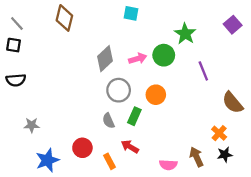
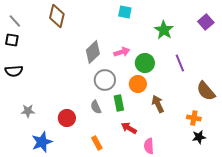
cyan square: (131, 13) -> (125, 12), moved
green circle: (164, 55) -> (145, 63), moved
green rectangle: (134, 116) -> (119, 103), turned -35
orange cross: (219, 133) -> (194, 118), turned -32
red arrow: (130, 147) -> (129, 128), moved
red circle: (82, 148) -> (67, 118), moved
brown arrow: (196, 157) -> (158, 104), moved
pink semicircle: (168, 165) -> (149, 146), turned 84

